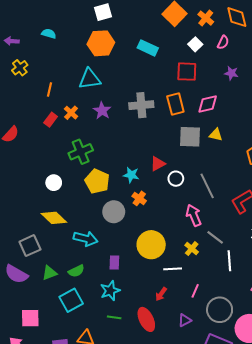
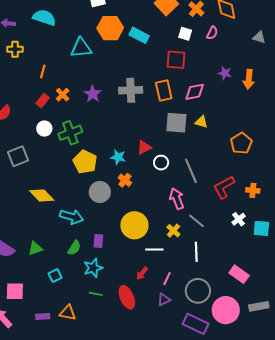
cyan semicircle: (49, 34) -> (44, 18), size x1.6
orange hexagon: (101, 43) -> (110, 28), moved
white square: (195, 44) -> (185, 34), turned -32
yellow cross: (20, 68) -> (15, 49), turned 35
purple star: (231, 73) -> (225, 73), moved
cyan triangle: (90, 79) -> (81, 48), moved
white circle: (54, 183) -> (44, 129), moved
gray square: (30, 246) -> (18, 156), moved
white line: (229, 261) -> (196, 252), moved
green semicircle: (76, 271) -> (74, 248), moved, turned -35
pink line: (195, 291) -> (167, 279), moved
cyan square: (71, 300) -> (55, 276), size x0.6

